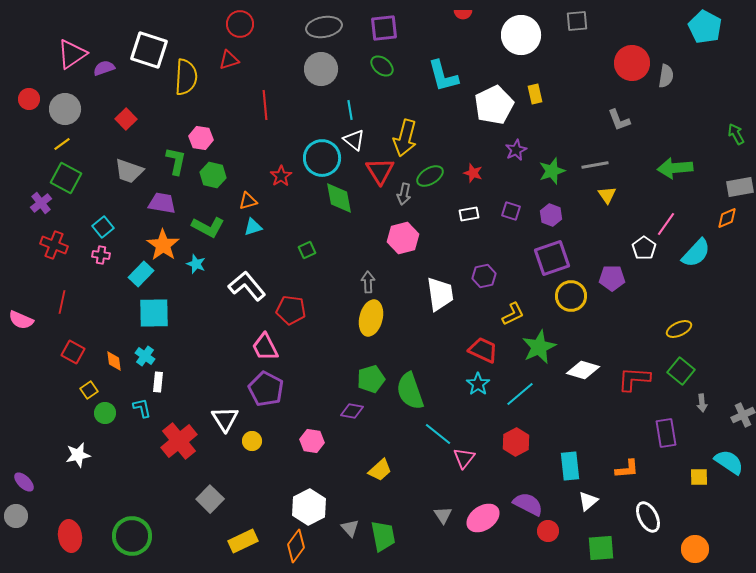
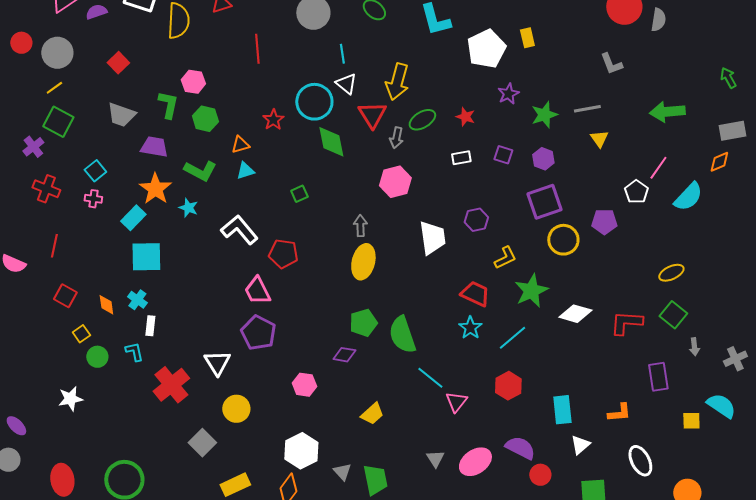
yellow circle: (252, 441) -> (236, 409), moved, size x1.4

